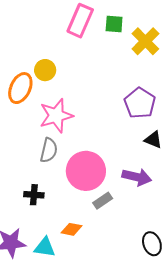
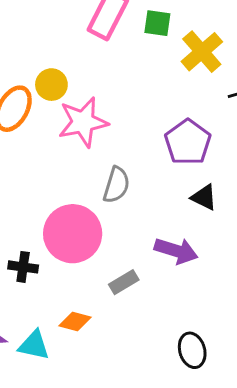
pink star: (56, 116) -> (83, 122), moved
gray semicircle: (49, 150) -> (116, 185), moved
pink circle: (86, 171) -> (73, 234), moved

